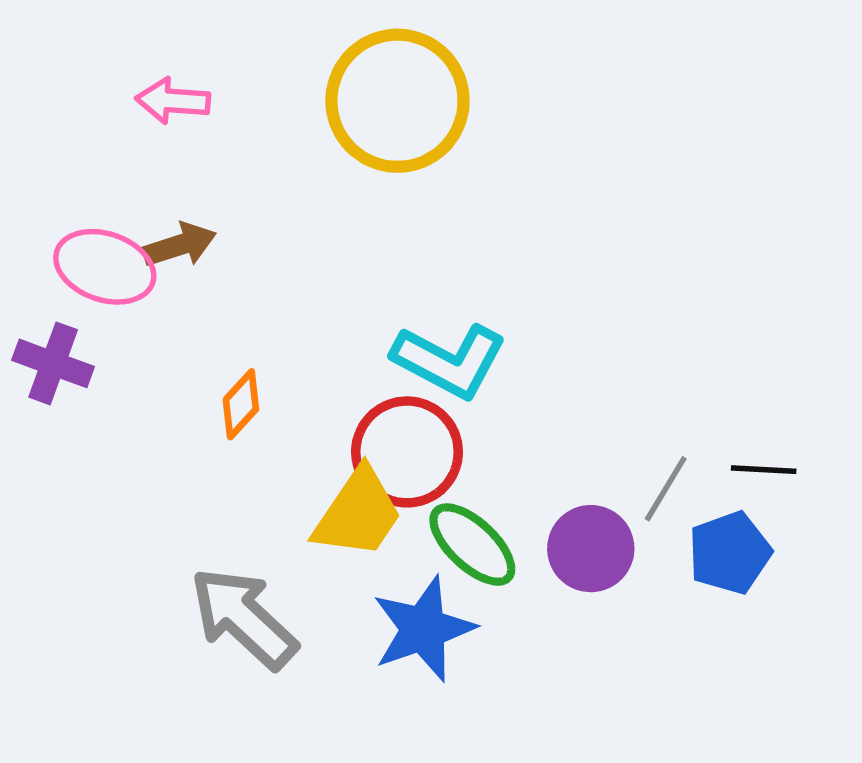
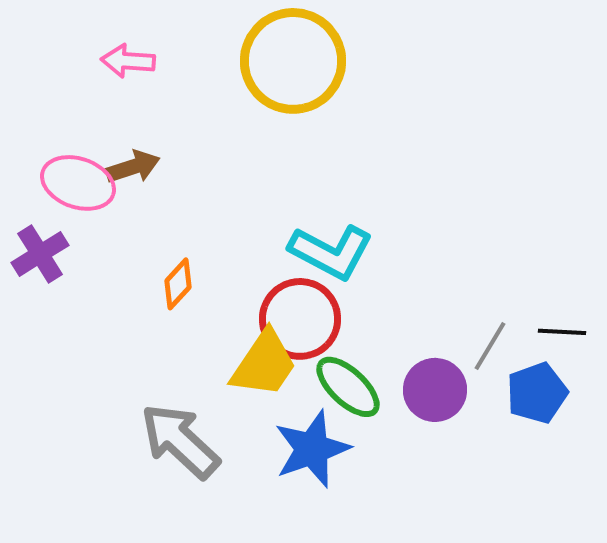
purple cross: (53, 363) -> (40, 254), turned 38

